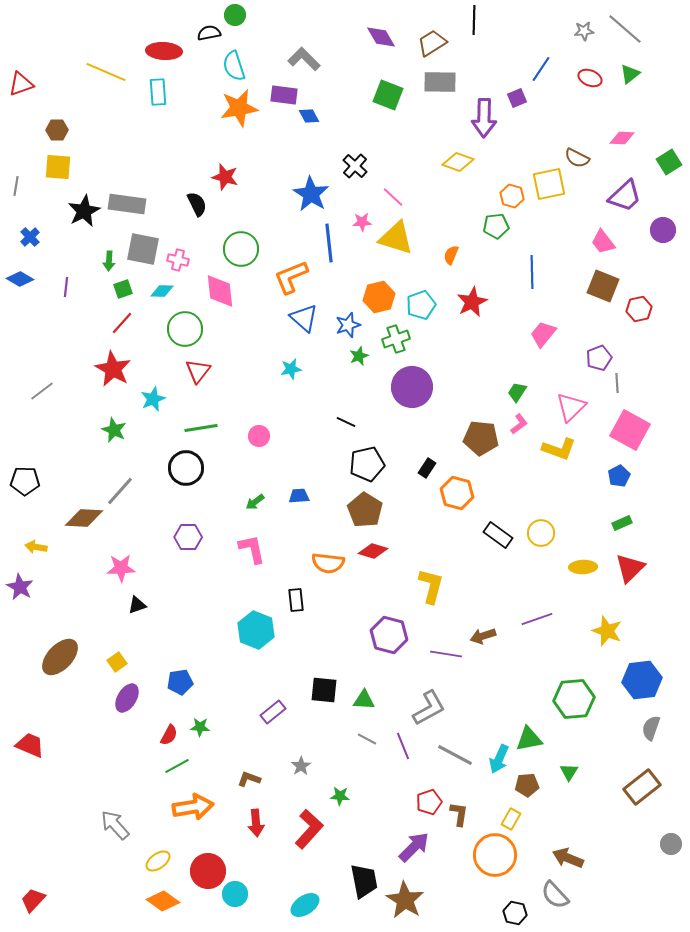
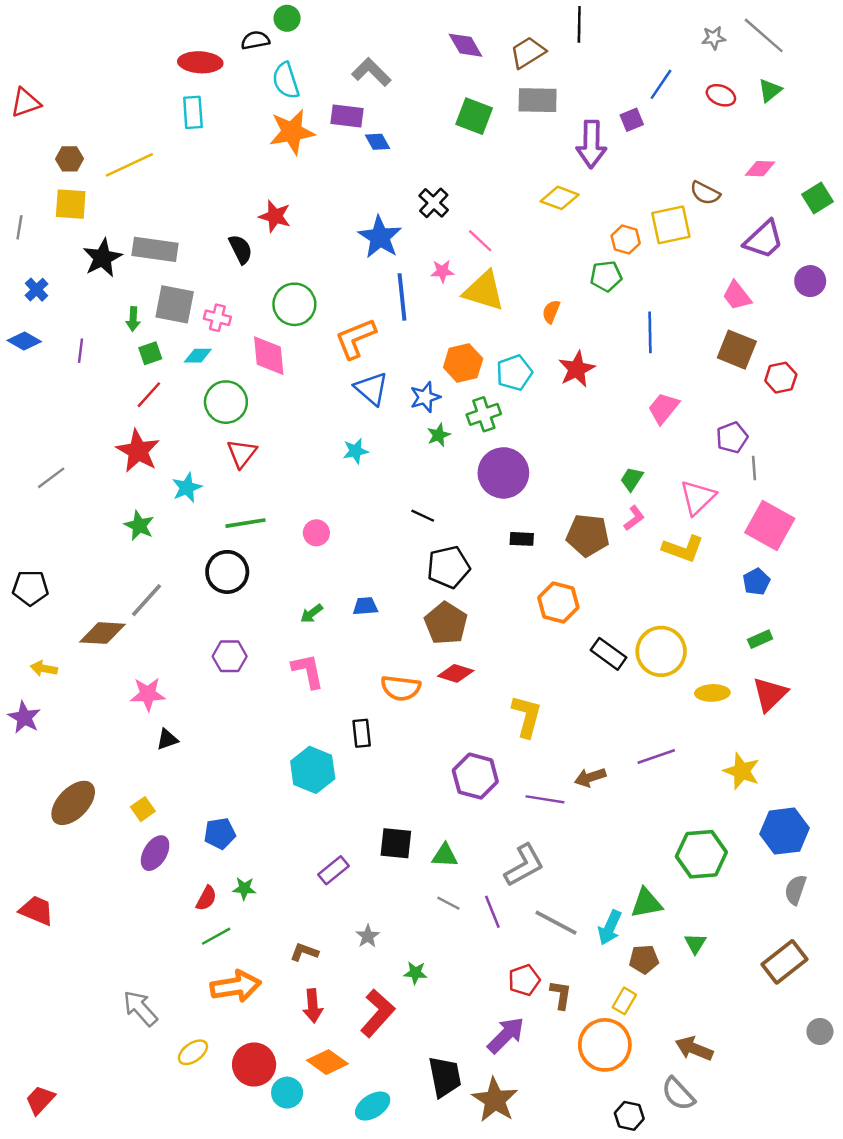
yellow line: (106, 72) -> (129, 165), moved, turned -48
black rectangle: (427, 468) -> (522, 539), moved, turned 60
yellow circle: (541, 533) -> (661, 651), size x1.5
orange diamond: (163, 901) -> (327, 1062), moved

